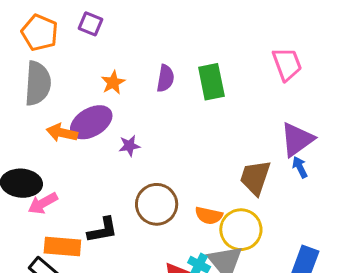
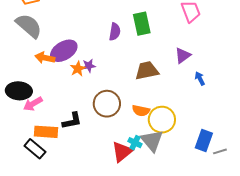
purple semicircle: (165, 78) -> (115, 32), moved
orange star: (113, 82) -> (78, 69), moved
gray semicircle: (38, 83) -> (29, 26), turned -52
purple triangle: (297, 139) -> (183, 56), moved, size x0.7
brown trapezoid: (255, 178) -> (147, 71), moved, turned 60

